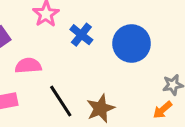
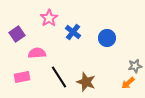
blue circle: (132, 44) -> (107, 38), size x0.7
brown star: (101, 108) -> (86, 82), turned -30

